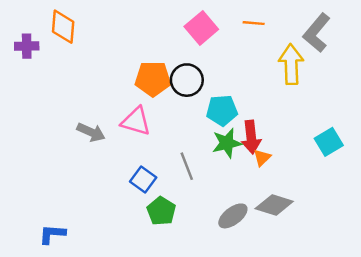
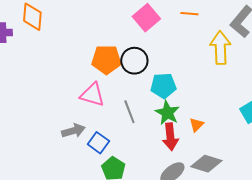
gray arrow: (91, 132) -> (73, 131), moved, turned -40
red arrow: (251, 137) -> (170, 137), moved
green star: (227, 143) -> (167, 113), turned -30
gray line: (187, 166) -> (129, 112), moved

